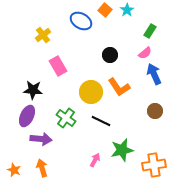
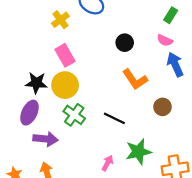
yellow cross: (43, 35) -> (60, 20), moved
pink semicircle: (145, 53) -> (165, 40), turned 64
yellow circle: (91, 92) -> (65, 85), moved
brown circle: (155, 111) -> (162, 107), moved

